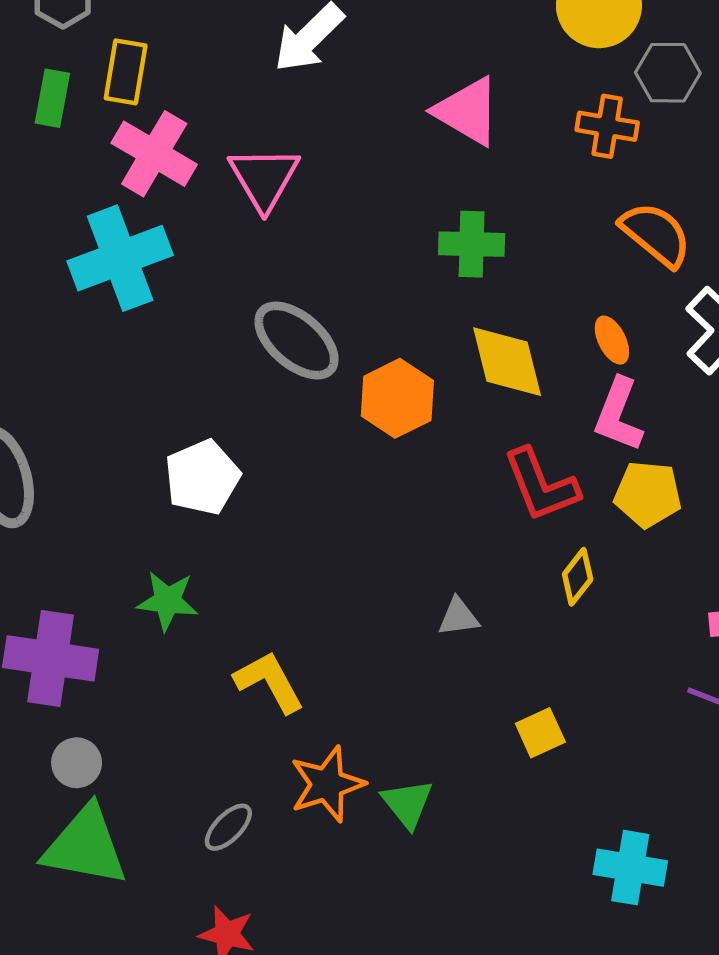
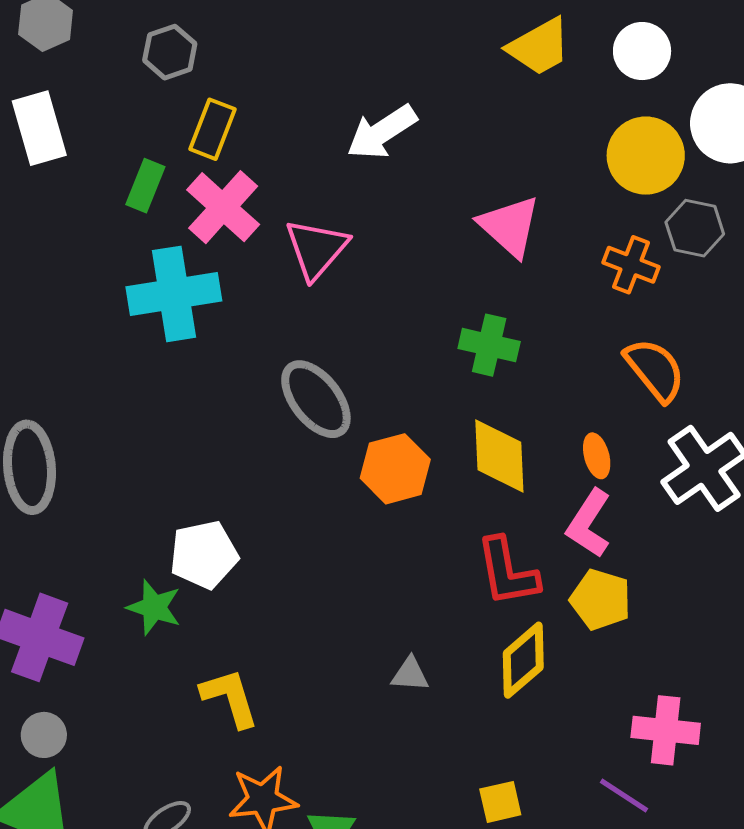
green rectangle: (52, 98) -> (145, 186), moved
white pentagon: (202, 477) -> (204, 555), moved
yellow diamond: (578, 577) -> (523, 660), size x1.5
yellow square: (540, 733) -> (500, 802), moved

